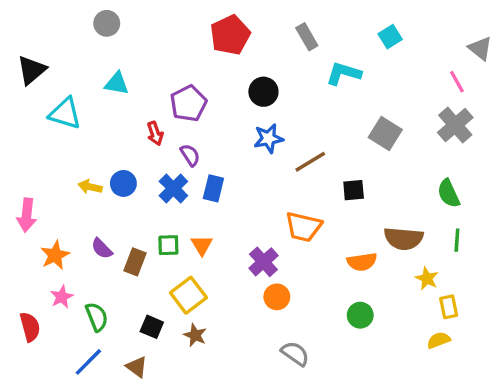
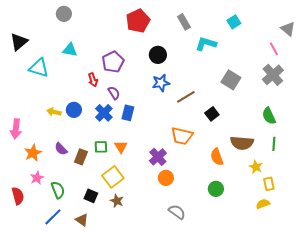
black square: (354, 190) -> (212, 114), turned -32
orange semicircle: (362, 262) -> (217, 157), turned 78

